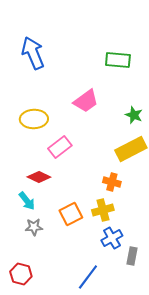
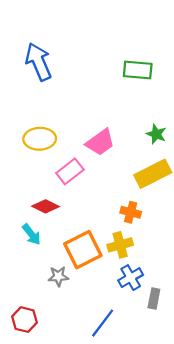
pink trapezoid: (86, 101) -> (100, 142), moved
orange square: (71, 214) -> (83, 250), size x1.4
gray star: (34, 227) -> (58, 276), moved

